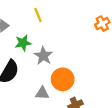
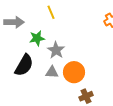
gray triangle: (42, 93) -> (52, 72), moved

